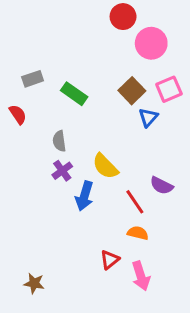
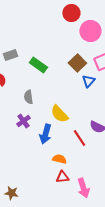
purple cross: (62, 171) -> (23, 121), moved
orange semicircle: (138, 233) -> (59, 159), moved
red triangle: (110, 260) -> (62, 177), turned 32

